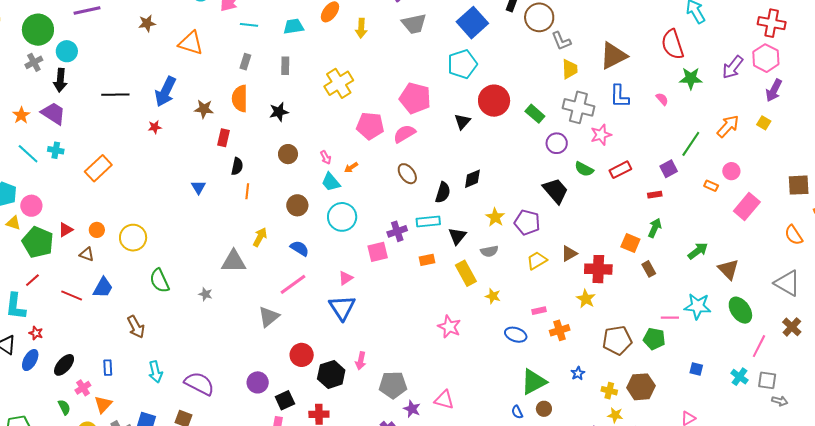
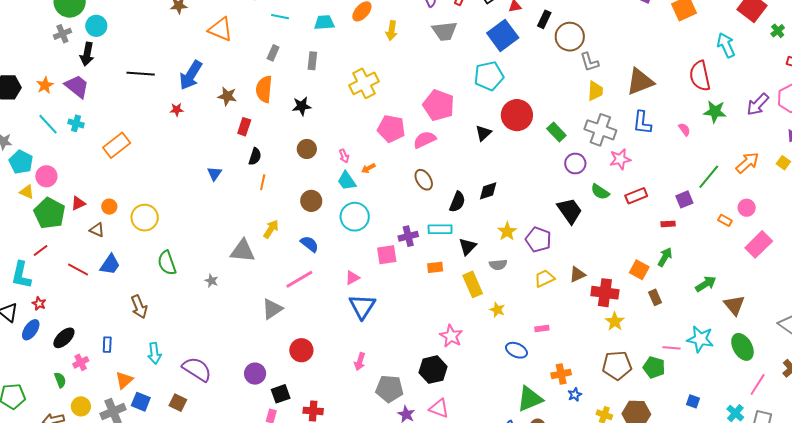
yellow star: (586, 299) -> (615, 321), moved
blue triangle: (342, 308) -> (362, 307), moved
orange cross: (560, 330) -> (561, 374), moved
black hexagon: (331, 374) -> (433, 370), moved
orange triangle: (103, 404) -> (124, 380), moved

